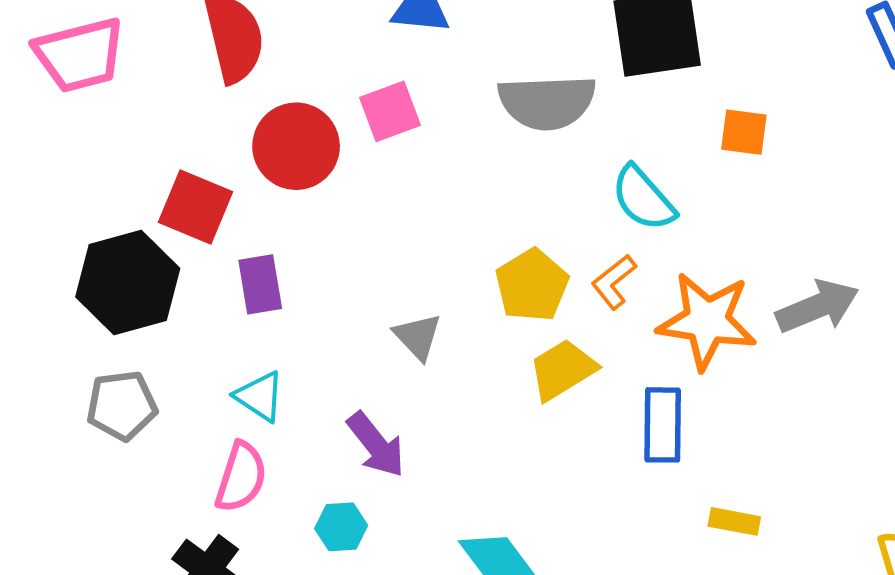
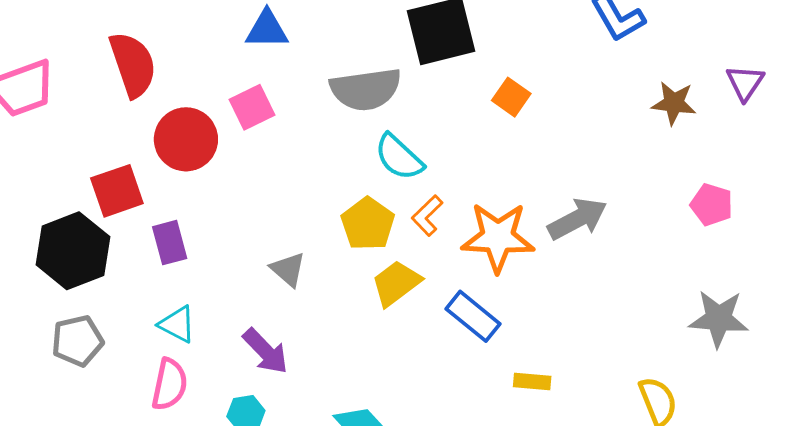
orange square: (744, 132) -> (511, 97), turned 33
cyan semicircle: (643, 198) -> (399, 157), moved
red square: (195, 207) -> (117, 191), turned -36
blue rectangle: (663, 425) -> (473, 316), turned -46

